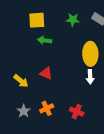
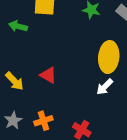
green arrow: (45, 40) -> (18, 26), moved
white arrow: (90, 77) -> (105, 87), turned 40

